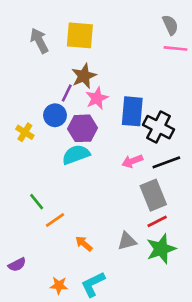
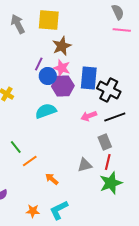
brown star: (84, 76) -> (62, 46), moved
pink star: (97, 98) -> (62, 68), turned -30
blue circle: (55, 115) -> (48, 76), moved
purple hexagon: (83, 128) -> (63, 86), moved
gray rectangle: (153, 195) -> (105, 142), size x0.7
red line: (157, 221) -> (108, 162), turned -49
gray triangle: (127, 241) -> (85, 165), moved

